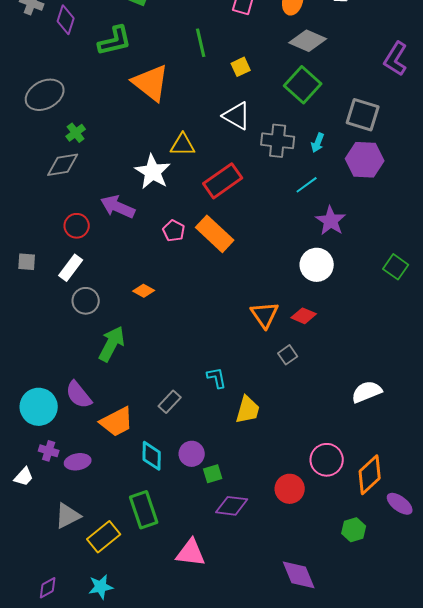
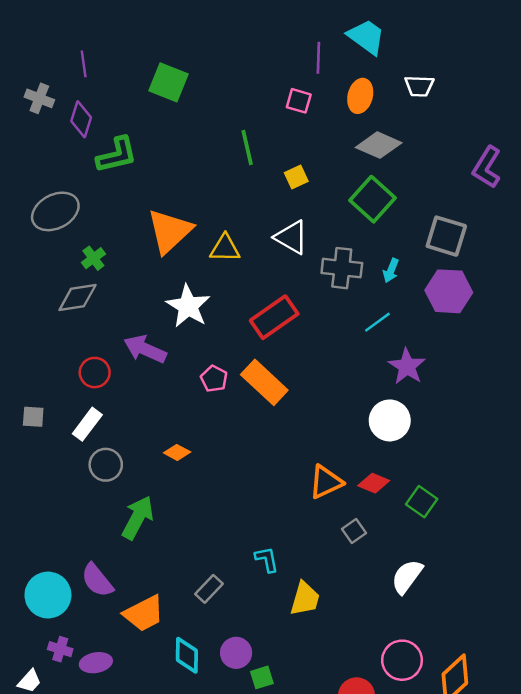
green L-shape: (115, 41) -> (117, 155), moved
orange triangle: (151, 83) -> (170, 231), moved, turned 39
yellow triangle: (183, 145) -> (225, 248), moved
green square: (396, 267) -> (422, 502), moved
orange triangle: (265, 315) -> (326, 482), turned 40
white semicircle: (367, 392) -> (407, 577), moved, turned -32

